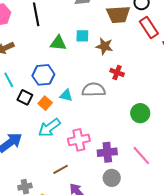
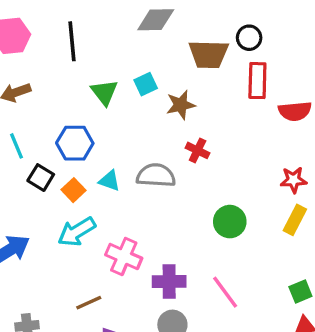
red rectangle: (149, 27) -> (257, 81), turned 30
cyan square: (82, 36) -> (146, 84), turned -32
green triangle: (58, 43) -> (104, 92), turned 42
brown star: (104, 46) -> (181, 105), turned -30
pink cross: (79, 140) -> (124, 257), turned 30

